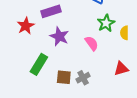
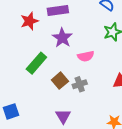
pink semicircle: (92, 43) -> (86, 56), moved, turned 105
brown square: (64, 77) -> (60, 81), turned 35

